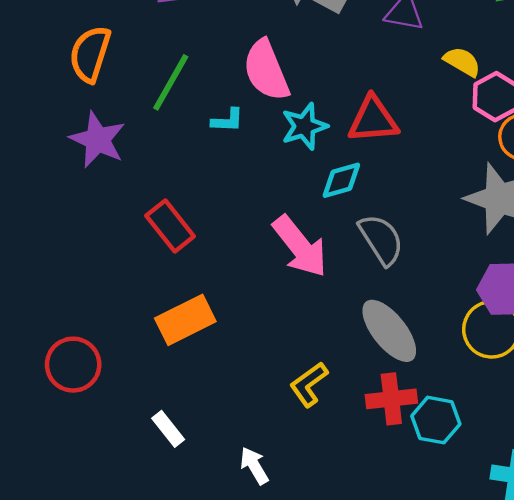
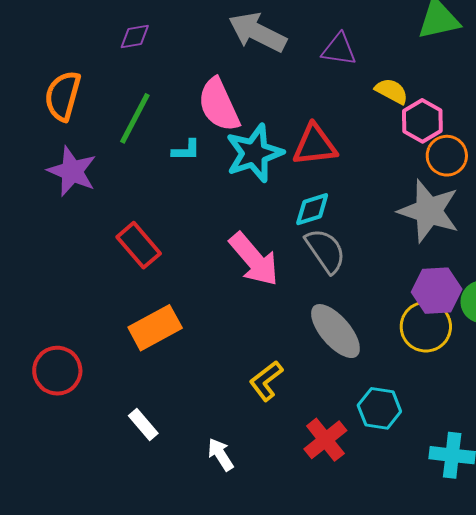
cyan star: (304, 126) -> (254, 153), size x1.4
cyan diamond: (341, 180) -> (312, 209), moved
red cross: (391, 399) -> (325, 440), moved, turned -30

